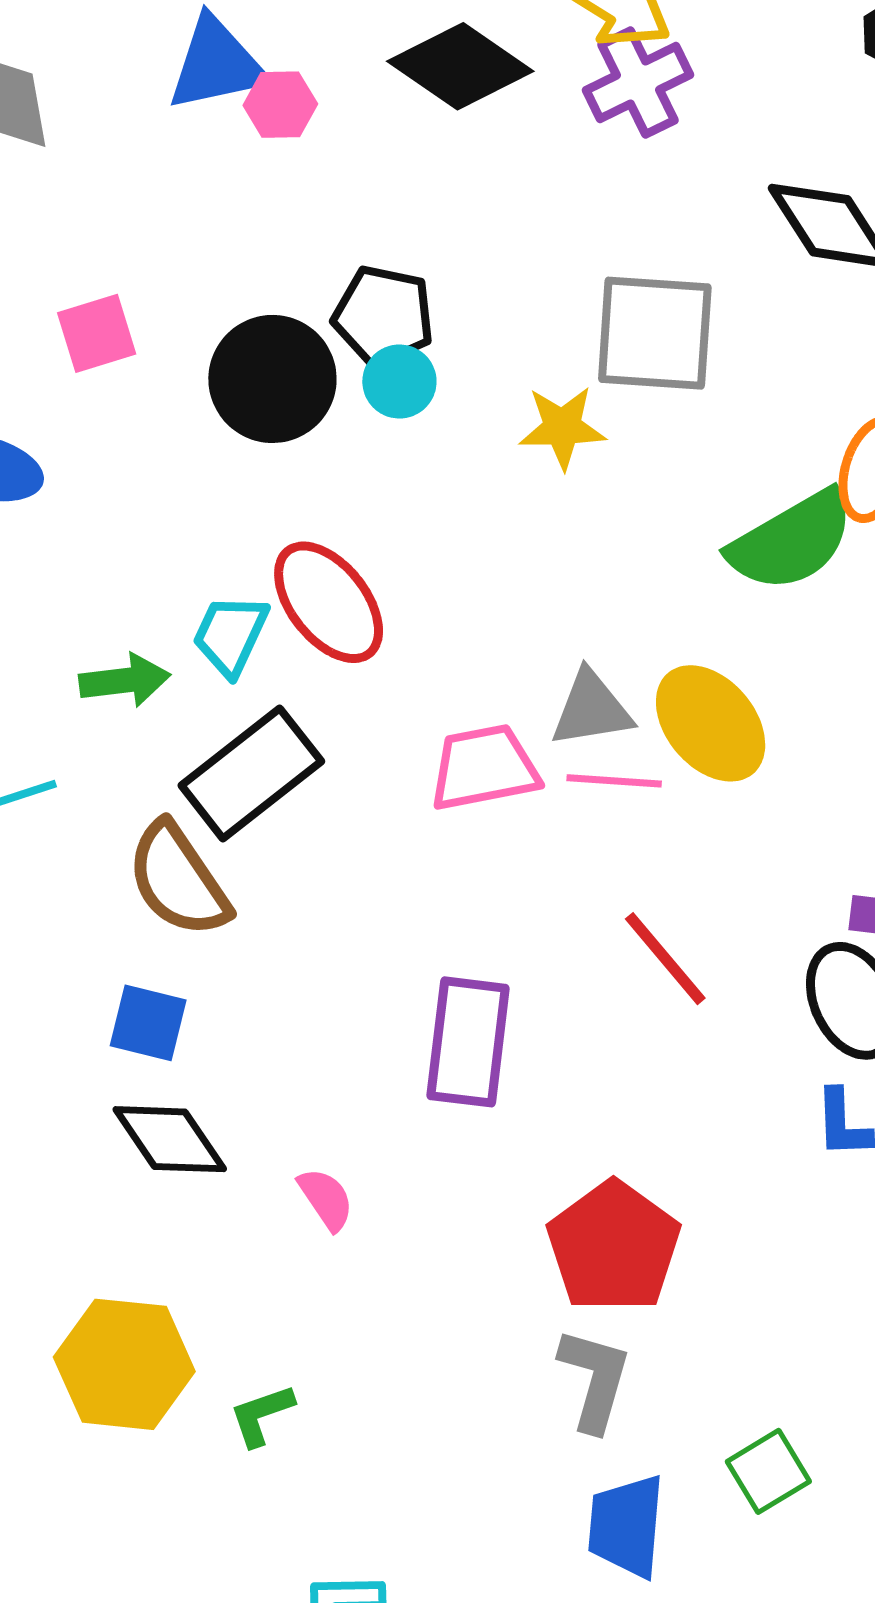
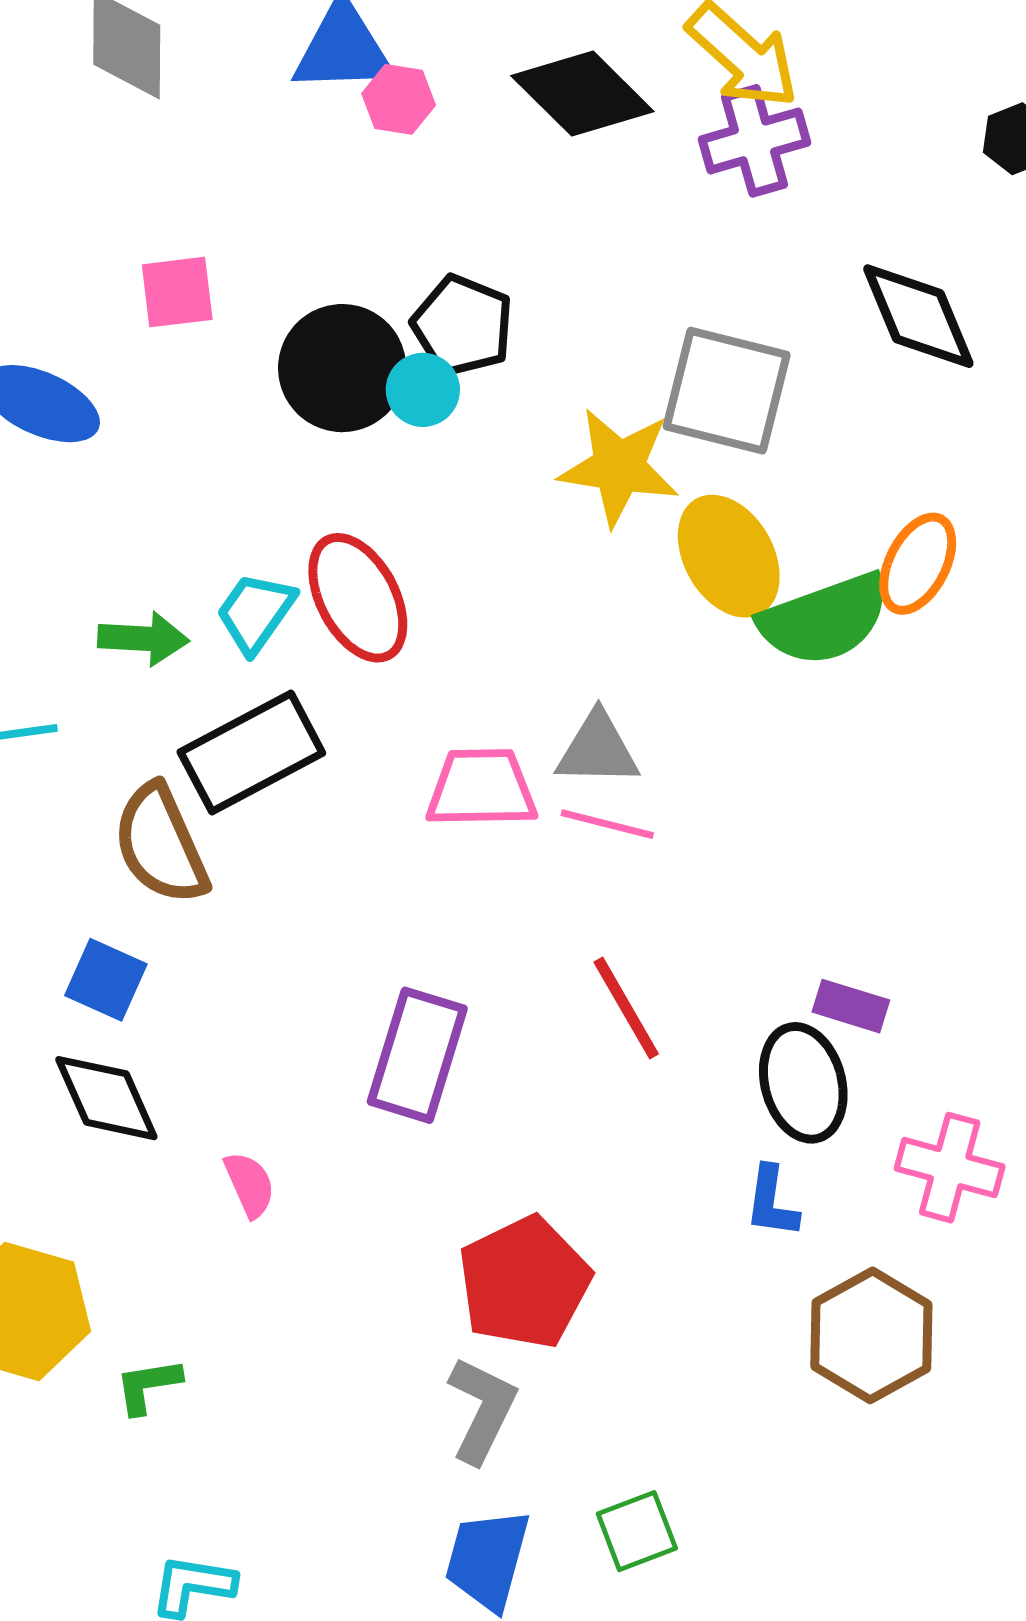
cyan circle: (399, 382) -> (423, 390), moved
yellow star: (562, 427) -> (619, 467), size x1.4
yellow ellipse: (711, 723) -> (729, 556), moved

